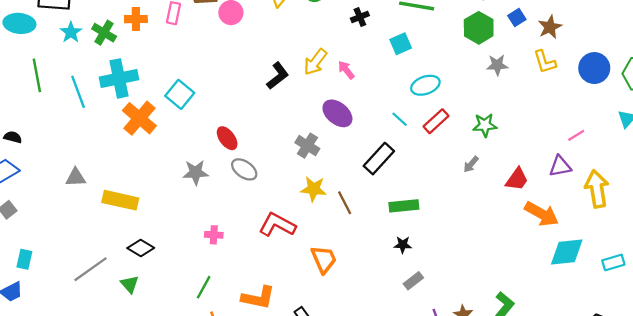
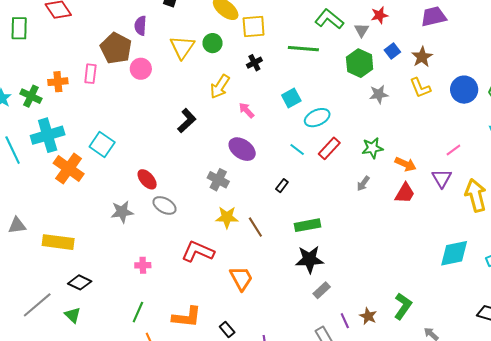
cyan square: (401, 44) -> (291, 98), moved
yellow arrow: (315, 62) -> (220, 87), moved
black rectangle: (379, 159) -> (282, 186), size x0.5
purple triangle: (560, 166) -> (442, 178), turned -45
orange arrow: (541, 214) -> (405, 164), moved, size x0.7
black star: (403, 245) -> (309, 259), size x1.8

